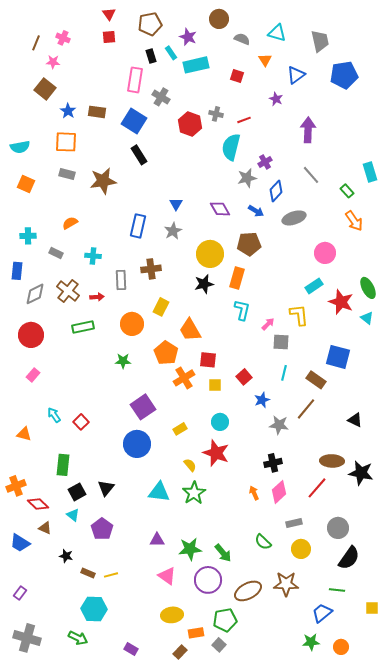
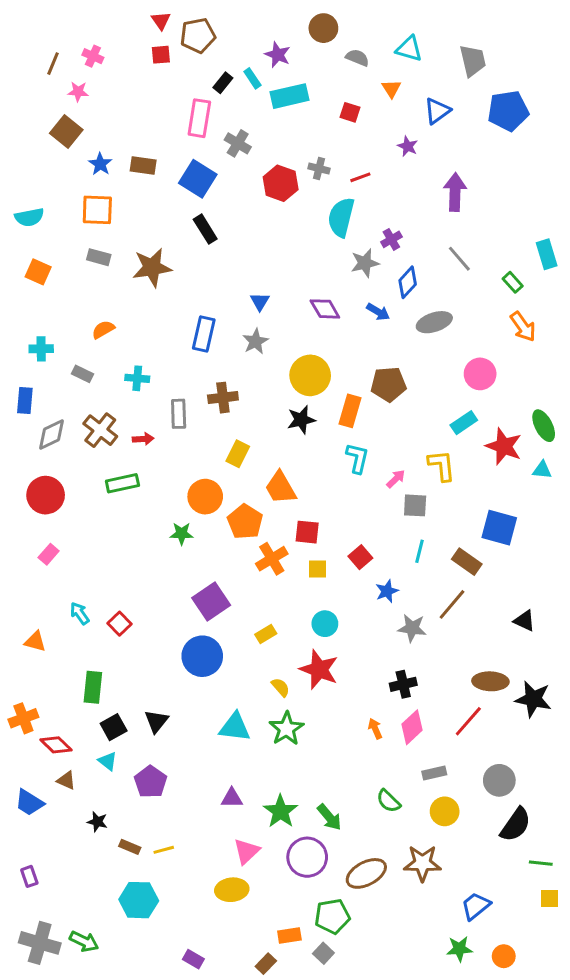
brown pentagon: (150, 24) -> (198, 35), moved
black rectangle: (151, 56) -> (223, 83), turned 56
brown pentagon: (249, 244) -> (388, 384), moved
cyan triangle: (367, 318) -> (542, 470), turned -32
orange circle: (132, 324) -> (205, 497), moved
green star: (190, 549) -> (281, 811), turned -30
pink triangle: (167, 576) -> (247, 851), turned 42
green line: (337, 590) -> (541, 863), moved
purple rectangle: (20, 593) -> (29, 876), turned -56
yellow ellipse: (172, 615) -> (232, 890), moved
green arrow: (78, 638) -> (84, 941), moved

